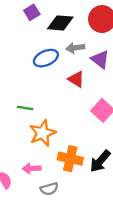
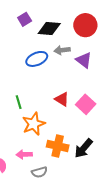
red triangle: (76, 79) -> (62, 99), moved
green line: (25, 108) -> (19, 102), turned 64

